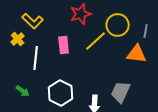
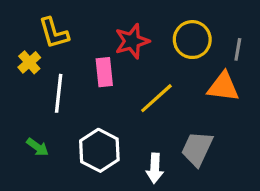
red star: (81, 14) -> (132, 41), moved
yellow L-shape: (33, 21) -> (54, 33), turned 30
yellow line: (96, 41) -> (156, 98), moved

